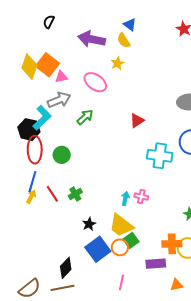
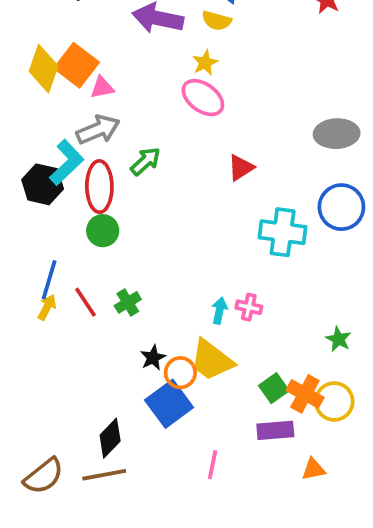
yellow semicircle: (124, 40) -> (216, 21), turned -42
pink ellipse: (95, 82) -> (203, 98), moved
red ellipse: (35, 150) -> (99, 187), moved
green square: (131, 240) -> (274, 388), moved
orange cross: (172, 244) -> (305, 394), turned 30
orange circle: (120, 247) -> (180, 373), moved

